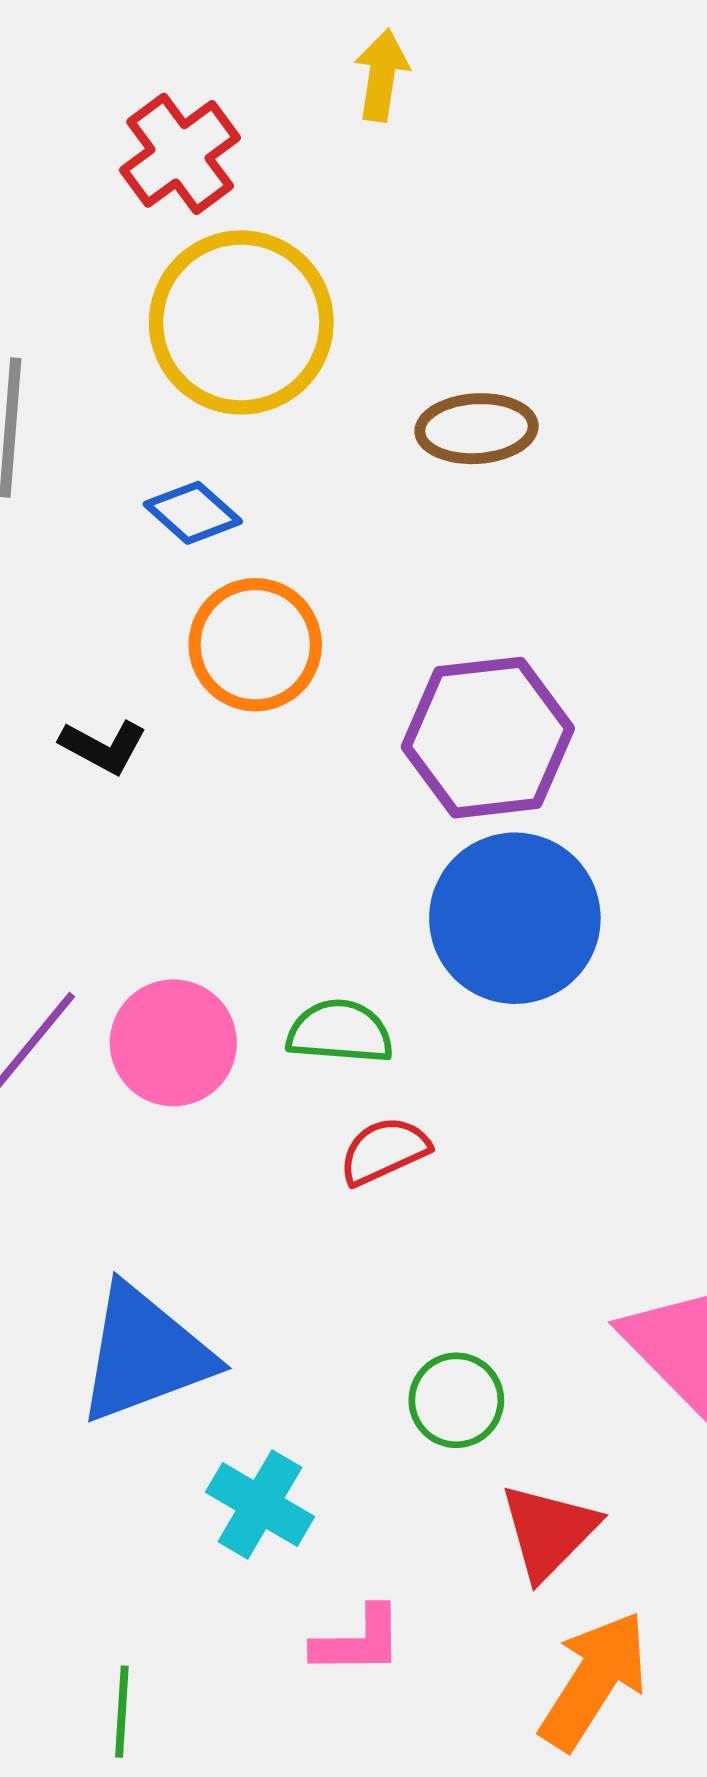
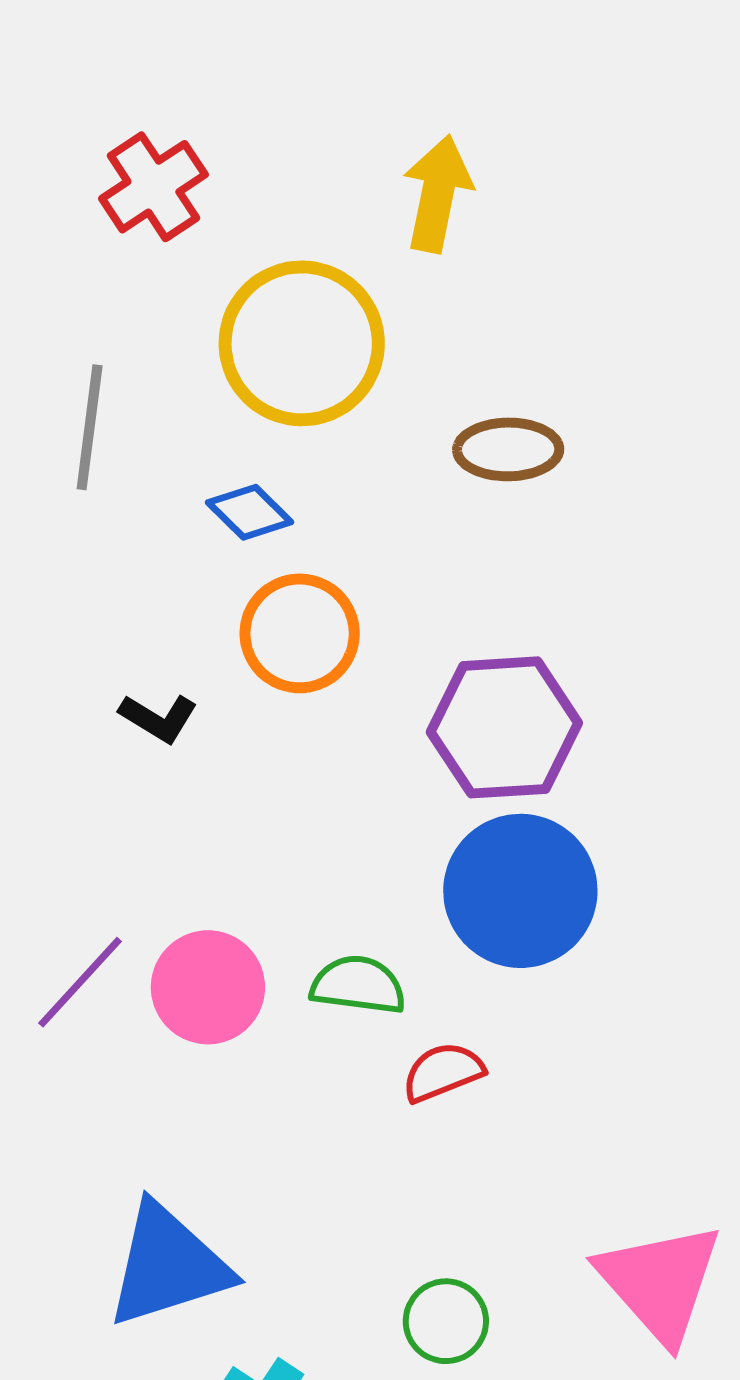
yellow arrow: (382, 75) -> (437, 194), moved, size x1.4
red cross: (180, 154) -> (153, 187), moved
red semicircle: (384, 1151) -> (443, 1072), moved

